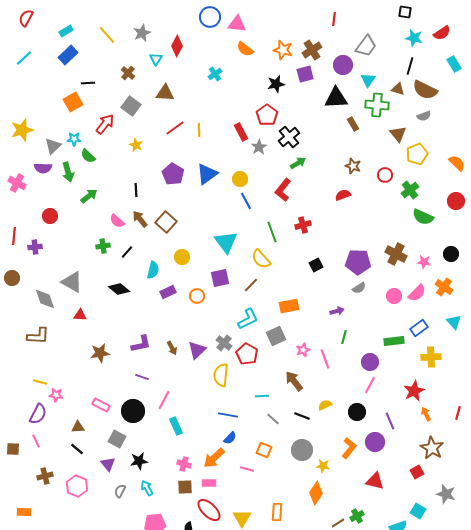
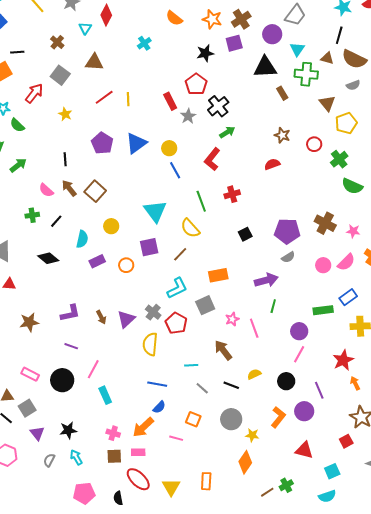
purple arrow: (337, 311) -> (266, 280), size x1.6
gray square: (117, 439) -> (27, 408), moved, turned 30
cyan square: (418, 511) -> (332, 471), moved, turned 35

